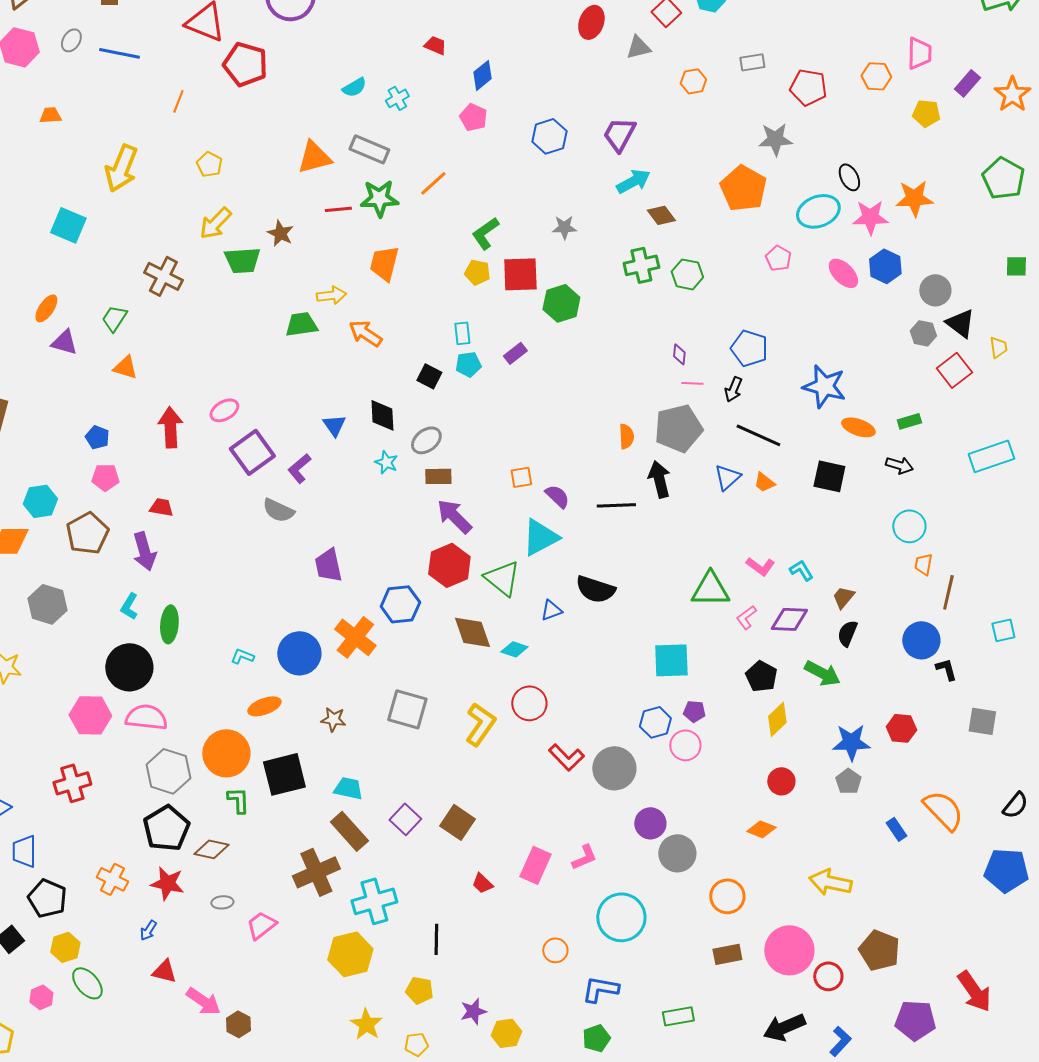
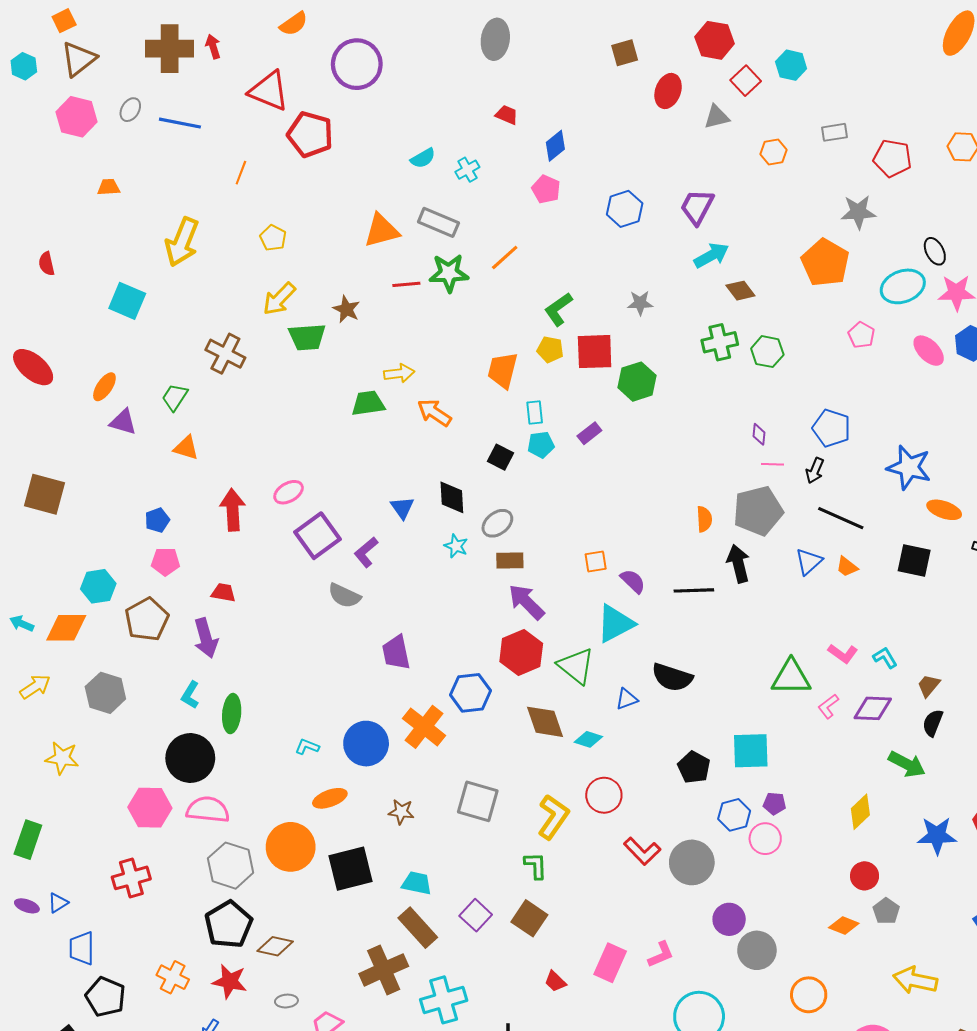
orange trapezoid: (384, 263) -> (503, 370), moved
blue pentagon: (97, 437) -> (157, 520), turned 30
black pentagon: (761, 676) -> (694, 767), moved
gray pentagon: (848, 781) -> (886, 911), moved
green L-shape: (238, 800) -> (536, 866), moved

